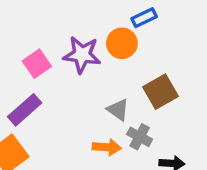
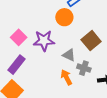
purple star: (82, 55) -> (44, 41), moved
orange arrow: (107, 147) -> (66, 77), turned -112

